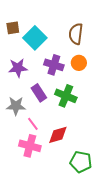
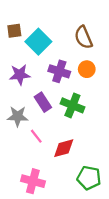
brown semicircle: (76, 34) -> (83, 37), turned -30
pink cross: (30, 146) -> (33, 181), moved

